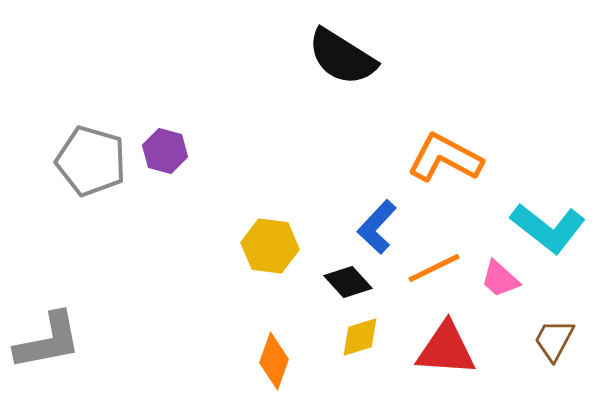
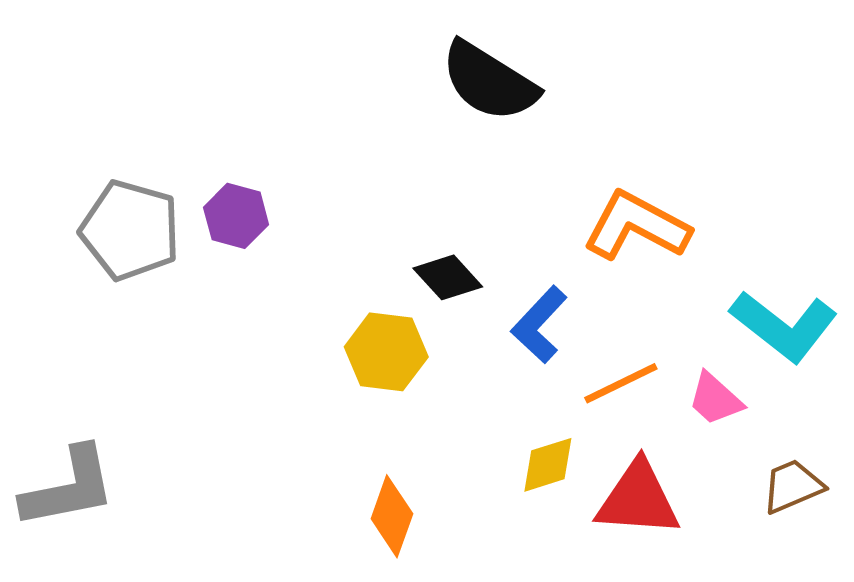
black diamond: (348, 282) -> (448, 277), moved
yellow diamond: (360, 337) -> (548, 465), moved
brown trapezoid: (554, 340) -> (792, 486), turned 39

